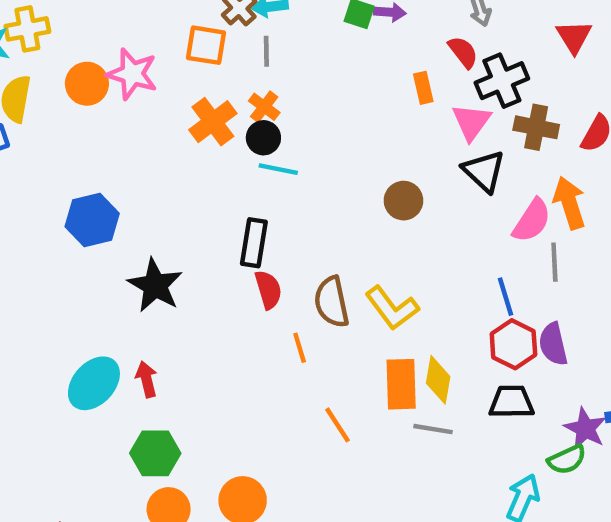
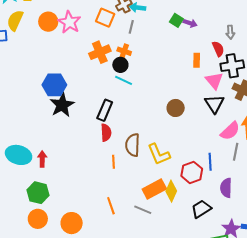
orange cross: (264, 107) -> (124, 51), turned -32
pink triangle: (471, 122) -> (214, 81), turned -30
blue hexagon: (92, 220) -> (54, 85), moved
black star: (155, 285) -> (62, 105), moved
red hexagon: (513, 344) -> (192, 172), moved
cyan ellipse: (94, 383) -> (19, 155), turned 50
orange rectangle: (401, 384) -> (154, 189), turned 50
black trapezoid: (511, 402) -> (201, 209), turned -45
orange line: (337, 425) -> (111, 206), moved
gray line: (433, 429) -> (143, 210), moved

